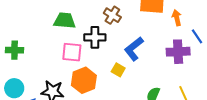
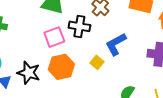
pink square: (72, 52) -> (54, 37), turned -35

